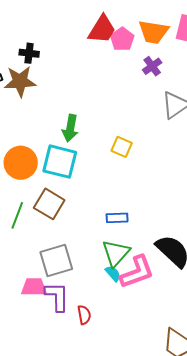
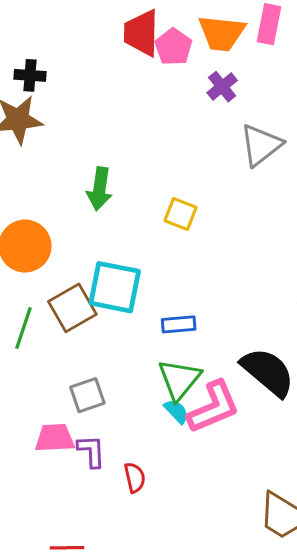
red trapezoid: (102, 29) -> (141, 33), turned 152
cyan square: (60, 162) -> (115, 287), moved
brown square: (49, 204) -> (72, 308), turned 32
gray square: (56, 260) -> (87, 395), size x0.7
purple L-shape: (57, 297) -> (91, 451), size x0.7

